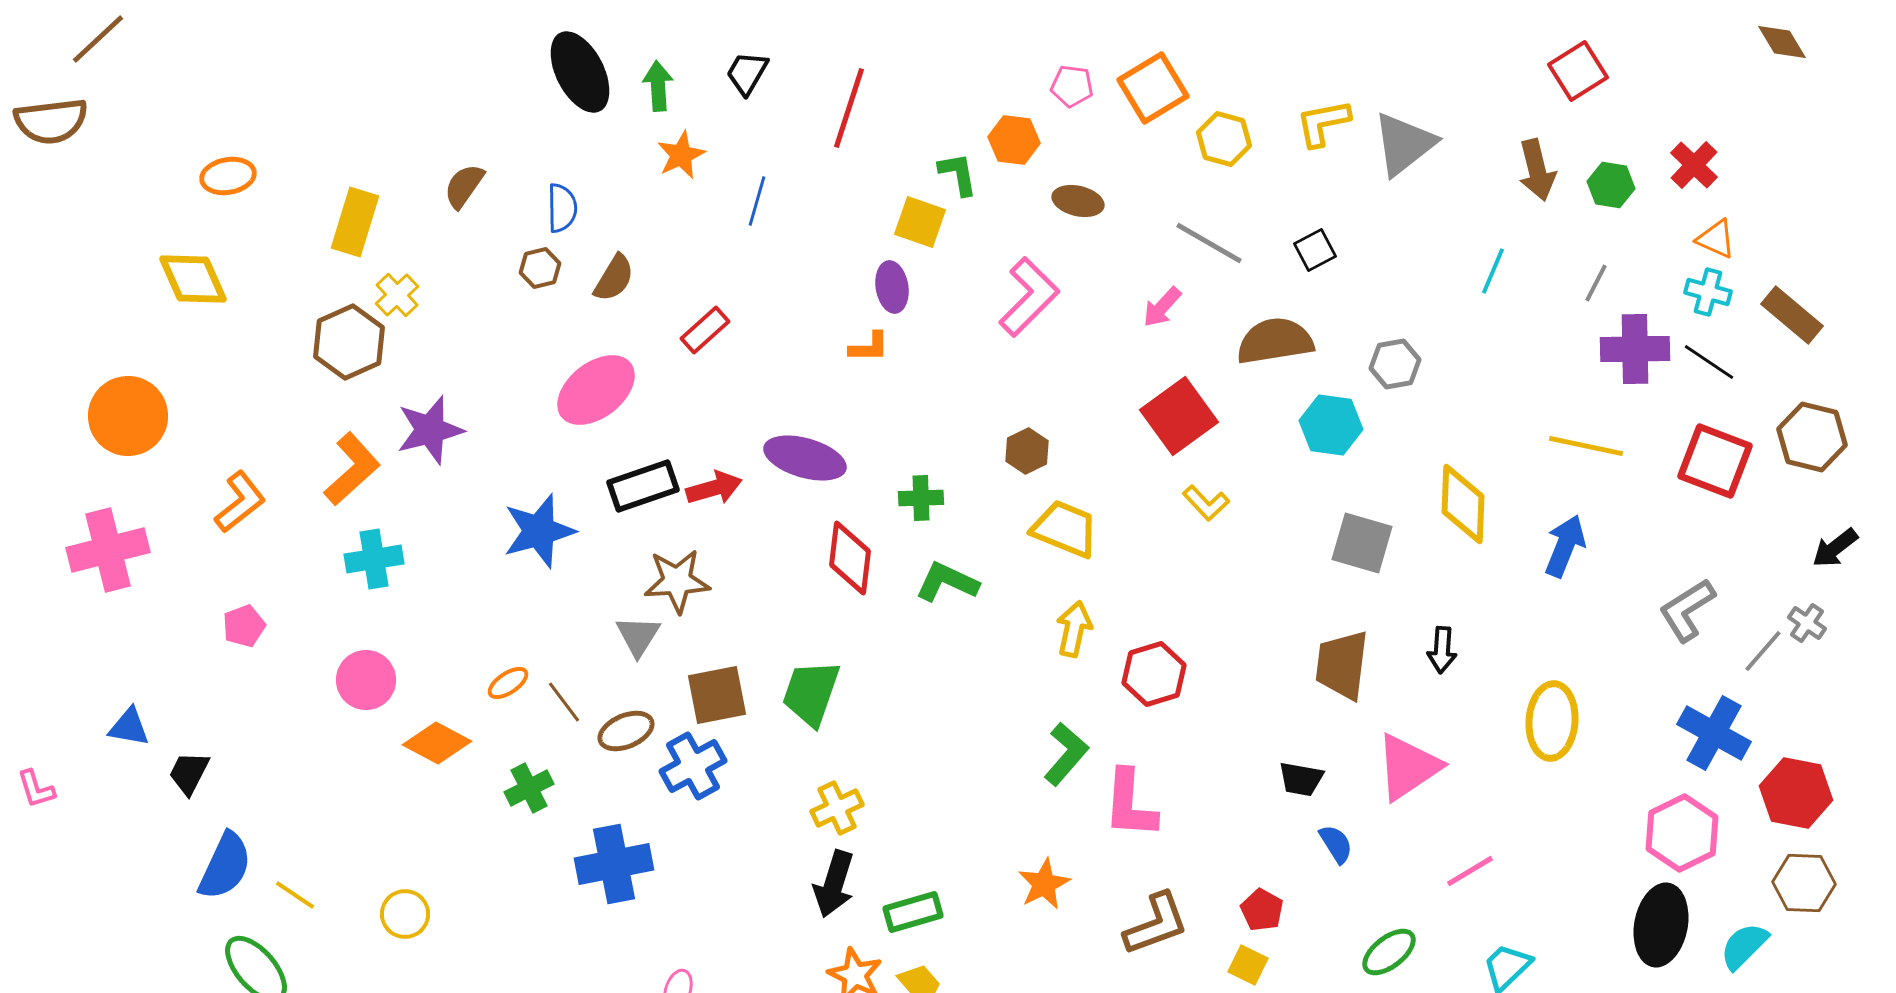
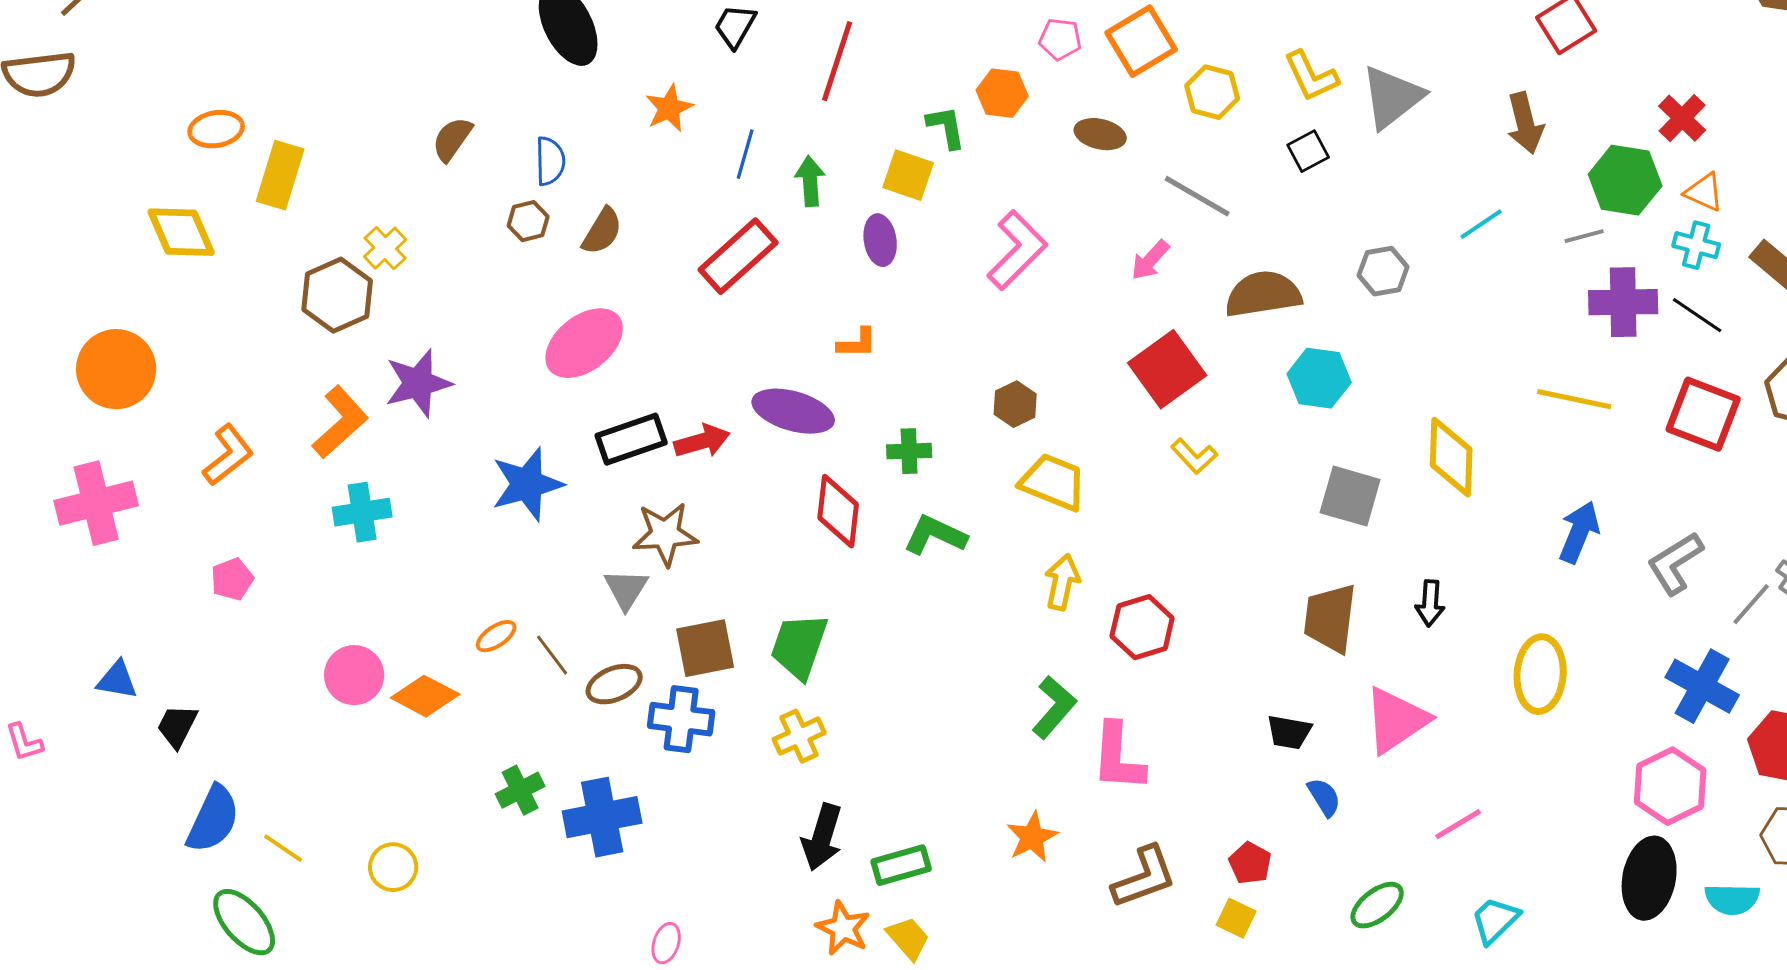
green arrow: (658, 86) -> (810, 181), moved
yellow L-shape: (1323, 123) -> (1311, 76), turned -104
green hexagon: (1611, 185) -> (1625, 180), moved, size x1.5
brown ellipse: (1078, 201) -> (1100, 134), moved
yellow rectangle: (355, 222) -> (280, 175), moved
black square: (1315, 250) -> (1308, 151), moved
cyan line: (1493, 271) -> (1481, 224), turned 33
gray line: (1596, 283) -> (1584, 236), turned 48
red rectangle: (705, 330) -> (738, 256), moved, size x1.6
orange L-shape: (869, 347) -> (857, 343), moved
gray hexagon: (1395, 364) -> (1383, 271), moved
blue arrow: (1565, 546) -> (1579, 532), moved
pink circle: (366, 680) -> (354, 675), moved
blue cross: (693, 766) -> (681, 719), turned 36
green cross: (529, 788) -> (520, 790), moved
yellow cross: (837, 808) -> (799, 736), moved
cyan semicircle: (1744, 946) -> (1732, 899), turned -134

